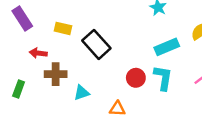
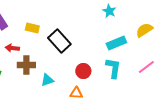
red circle: (136, 78) -> (83, 71), moved

